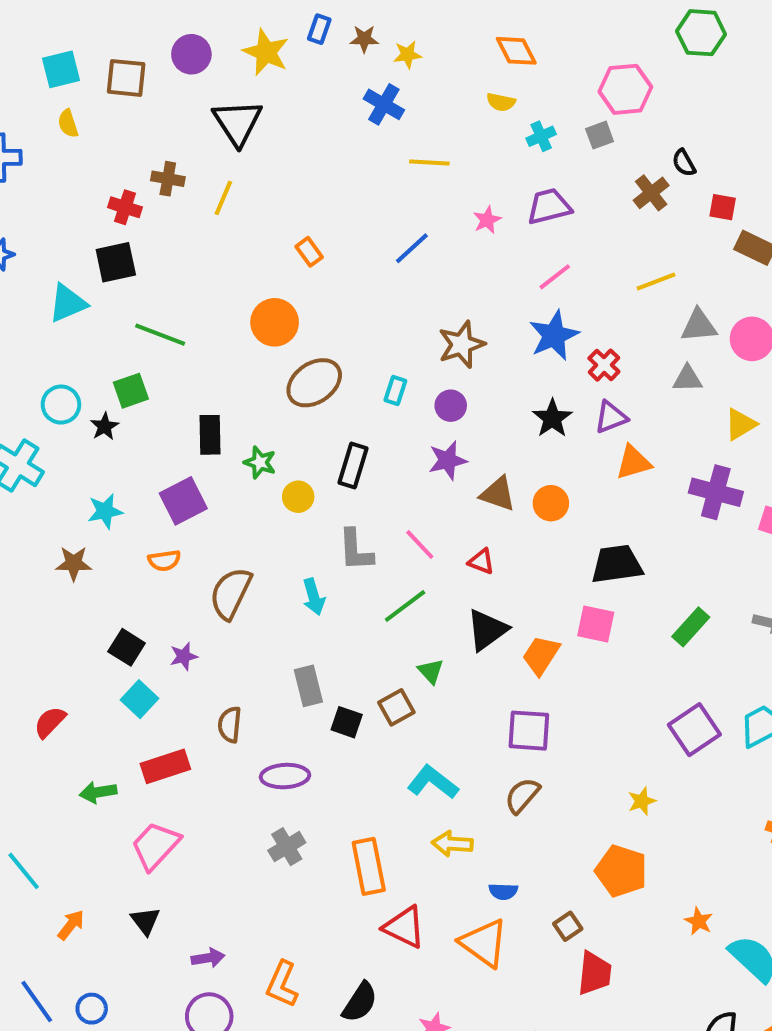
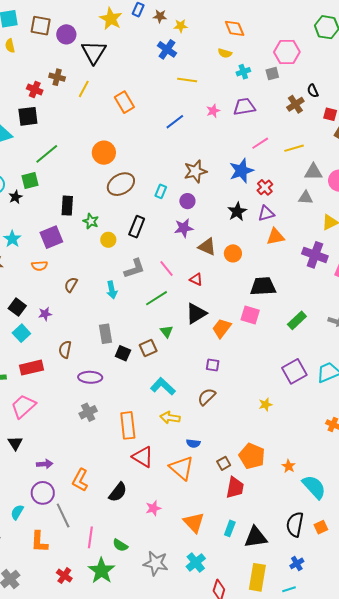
purple circle: (191, 54) -> (66, 34), moved
orange rectangle: (309, 252) -> (124, 102), moved, size x1.5
pink line: (555, 277) -> (260, 143), moved
green line: (160, 335) -> (47, 154), turned -65
cyan star: (105, 511) -> (12, 239), turned -30
gray L-shape: (356, 550) -> (134, 269), turned -110
brown semicircle: (231, 593) -> (71, 285), size x0.6
purple square: (529, 731) -> (213, 365), size x0.6
orange pentagon: (621, 871) -> (252, 456), moved

